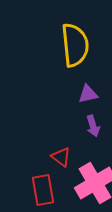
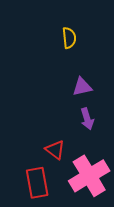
yellow semicircle: (75, 45) -> (69, 38), size x0.5

